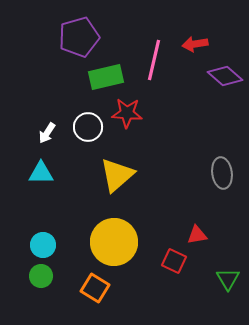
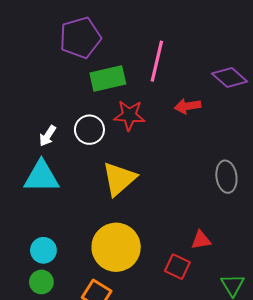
red arrow: (195, 44) -> (188, 106), moved
cyan triangle: (41, 173) -> (41, 177), size x1.4

